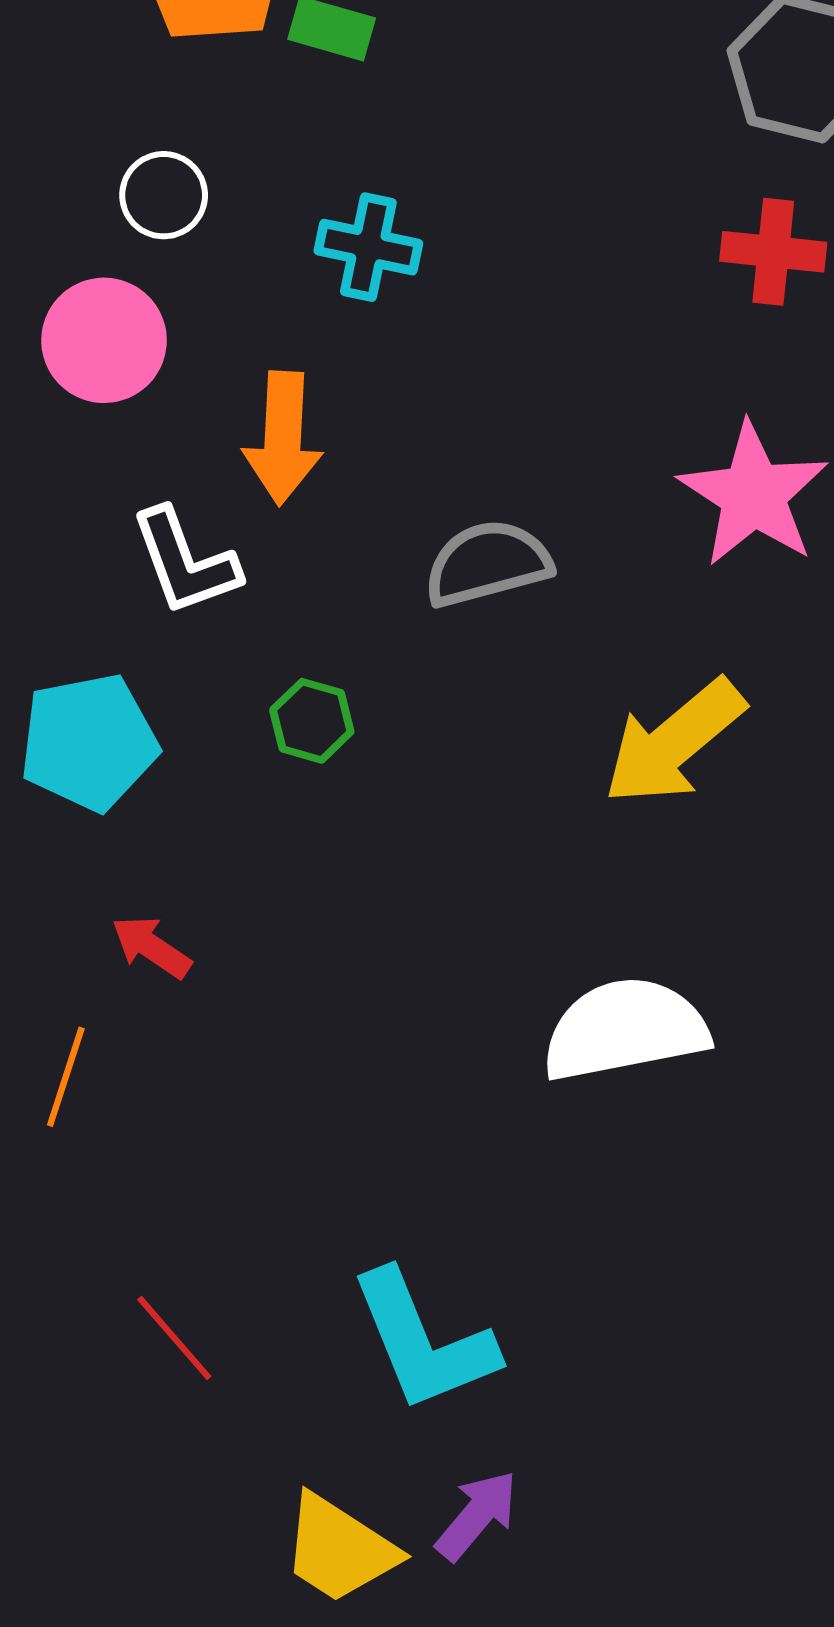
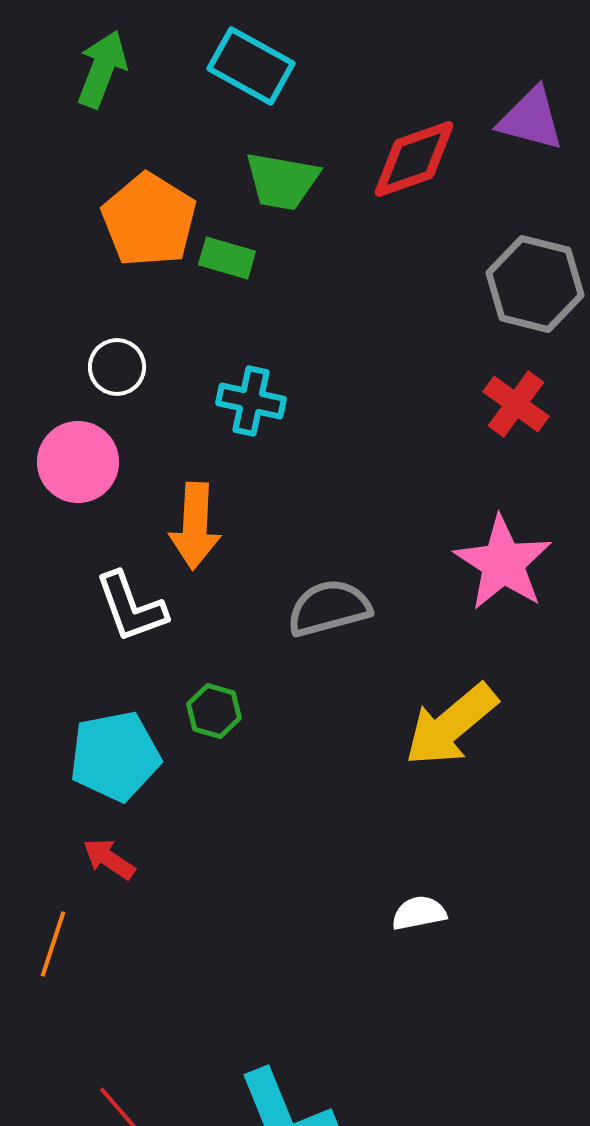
red cross: (773, 252) -> (516, 404), turned 30
cyan pentagon: (89, 742) -> (115, 756), moved
white semicircle: (625, 1029) -> (419, 913), size x0.5

